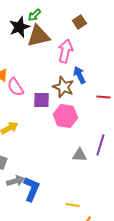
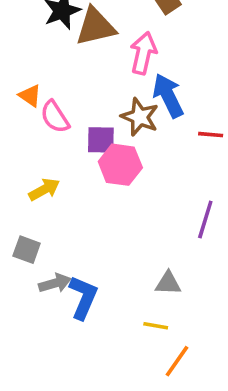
blue arrow: (79, 75) -> (168, 96), size x1.4
pink hexagon: (65, 116) -> (120, 165), moved
gray triangle: (79, 155) -> (168, 283), moved

